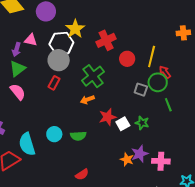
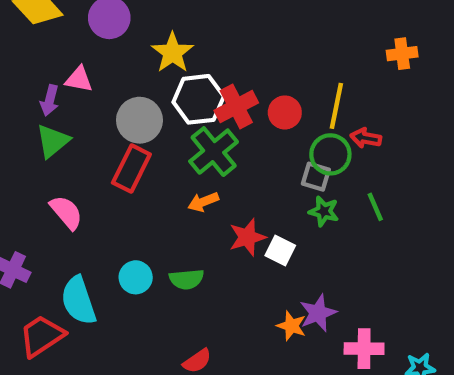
red cross: (106, 40) -> (236, 107), moved
white hexagon: (61, 43) -> (199, 99), moved
red arrow: (165, 72) -> (366, 138), turned -40
green circle: (158, 82) -> (330, 154), moved
red rectangle: (54, 83) -> (131, 169), size x1.5
pink semicircle: (18, 92) -> (66, 212), moved
green star: (142, 123) -> (324, 211), moved
white square: (123, 124) -> (280, 250), turned -32
pink cross: (161, 161) -> (364, 349), moved

